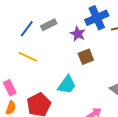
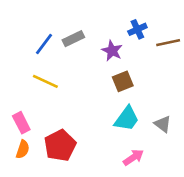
blue cross: (97, 18) -> (137, 29), size x0.6
cyan trapezoid: (67, 85) -> (127, 119), moved

